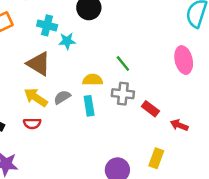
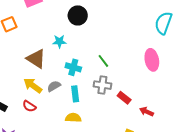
cyan cross: (47, 25) -> (73, 67), moved
yellow semicircle: (93, 80) -> (73, 118), moved
red semicircle: (32, 124) -> (29, 106), turned 32

